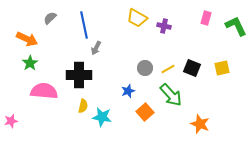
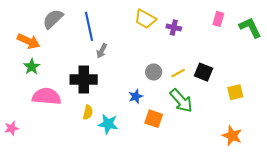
gray semicircle: (50, 18) -> (53, 19), size x1.5
yellow square: (222, 68) -> (235, 92), moved
orange square: (145, 112) -> (154, 119), turned -30
orange star: (200, 124) -> (232, 136), moved

